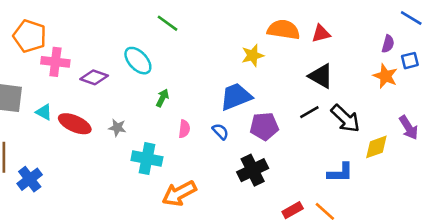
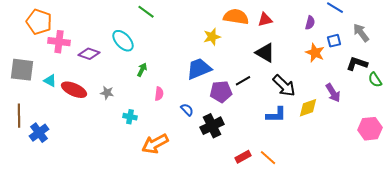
purple semicircle: (388, 44) -> (310, 23), moved
black line: (309, 112) -> (243, 81), moved
blue semicircle: (220, 131) -> (187, 110), moved
cyan cross: (147, 159) -> (130, 117), size x0.6
blue L-shape: (340, 173) -> (276, 115), moved

